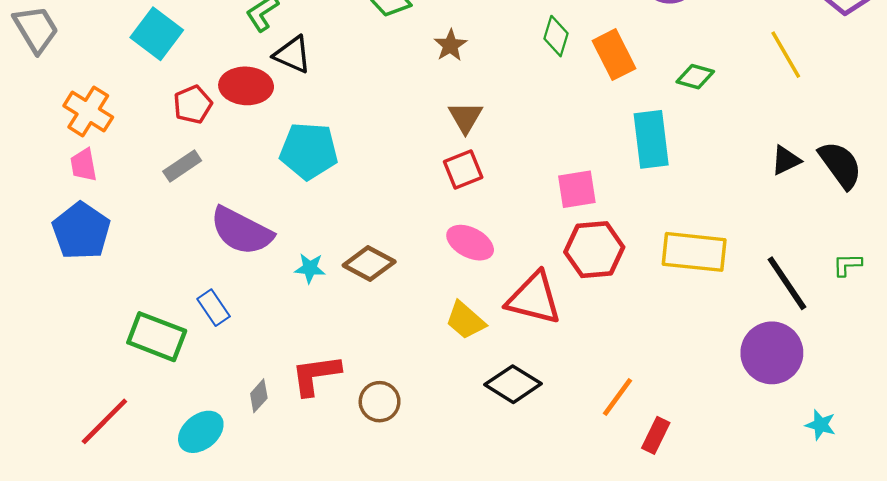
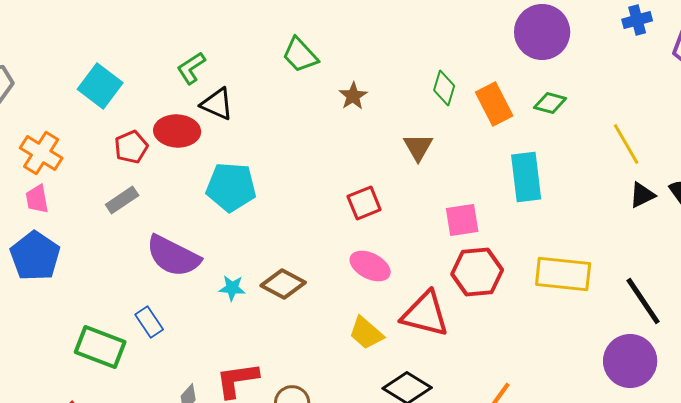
yellow line: (786, 55) -> (626, 144), moved
green diamond: (695, 77) -> (550, 103), moved
brown triangle: (465, 117) -> (418, 147), moved

